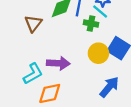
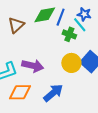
blue arrow: (109, 87) -> (53, 93), moved

